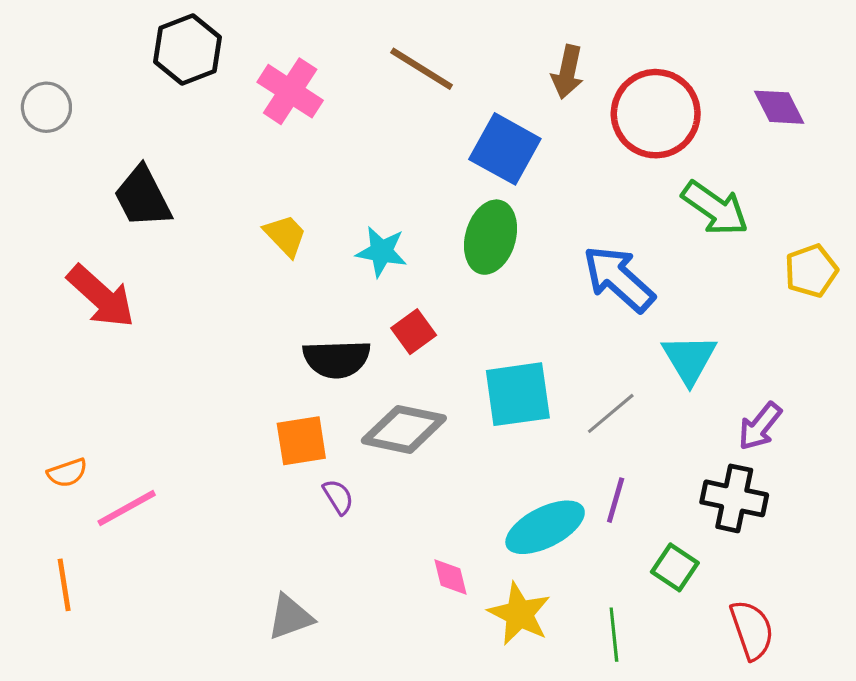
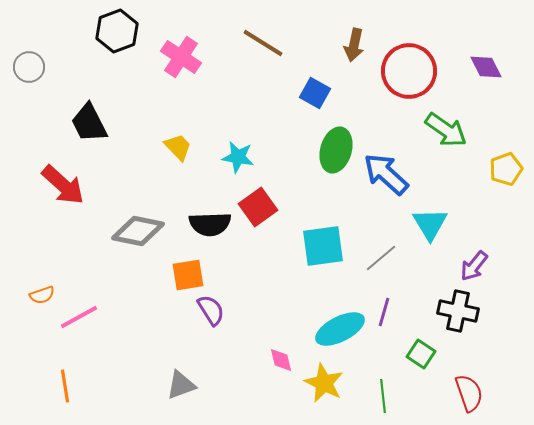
blue square: (505, 149) -> (315, 93), size x0.7
green ellipse: (491, 237) -> (336, 150), moved
red square: (414, 332) -> (258, 207), size x1.4
gray diamond: (404, 429) -> (138, 231), moved
purple semicircle: (338, 497) -> (211, 310), size x1.4
orange line: (64, 585) -> (65, 386), moved

